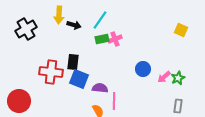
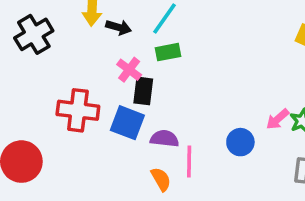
pink cross: (115, 39) -> (129, 70), moved, turned -32
black rectangle: (73, 62) -> (143, 91), moved
blue circle: (143, 69) -> (240, 142), moved

